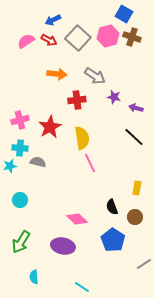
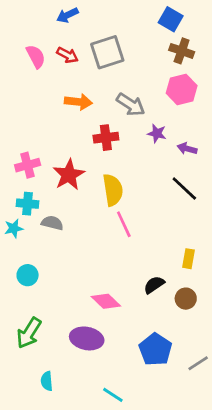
blue arrow: (53, 20) -> (67, 15), moved
pink hexagon: (108, 36) -> (182, 89), moved
gray square: (78, 38) -> (107, 52), turned 30
pink semicircle: (26, 41) -> (36, 56), turned 96
black semicircle: (112, 207) -> (154, 285), turned 77
blue pentagon: (113, 240) -> (155, 349), moved

